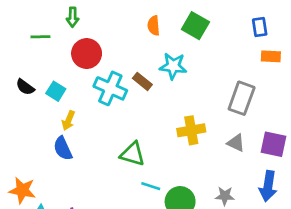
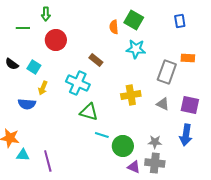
orange semicircle: (154, 26) -> (114, 27), moved
orange rectangle: (271, 56) -> (188, 58), moved
cyan star: (173, 66) -> (136, 49), moved
cyan cross: (110, 88) -> (78, 83), moved
blue semicircle: (63, 148) -> (27, 104), moved, turned -60

